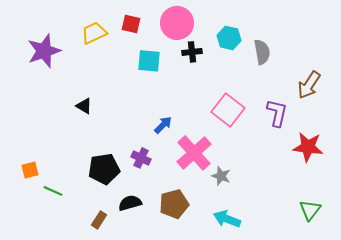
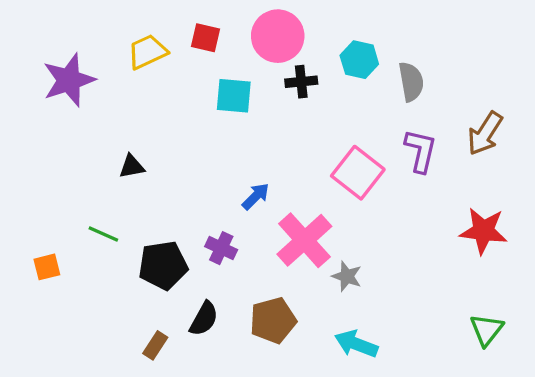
black triangle: (84, 106) -> (132, 166), turned -42
purple L-shape: (277, 113) -> (421, 151), moved
green line: (53, 191) -> (103, 234), moved
black semicircle: (130, 203) -> (204, 319), turned 135

